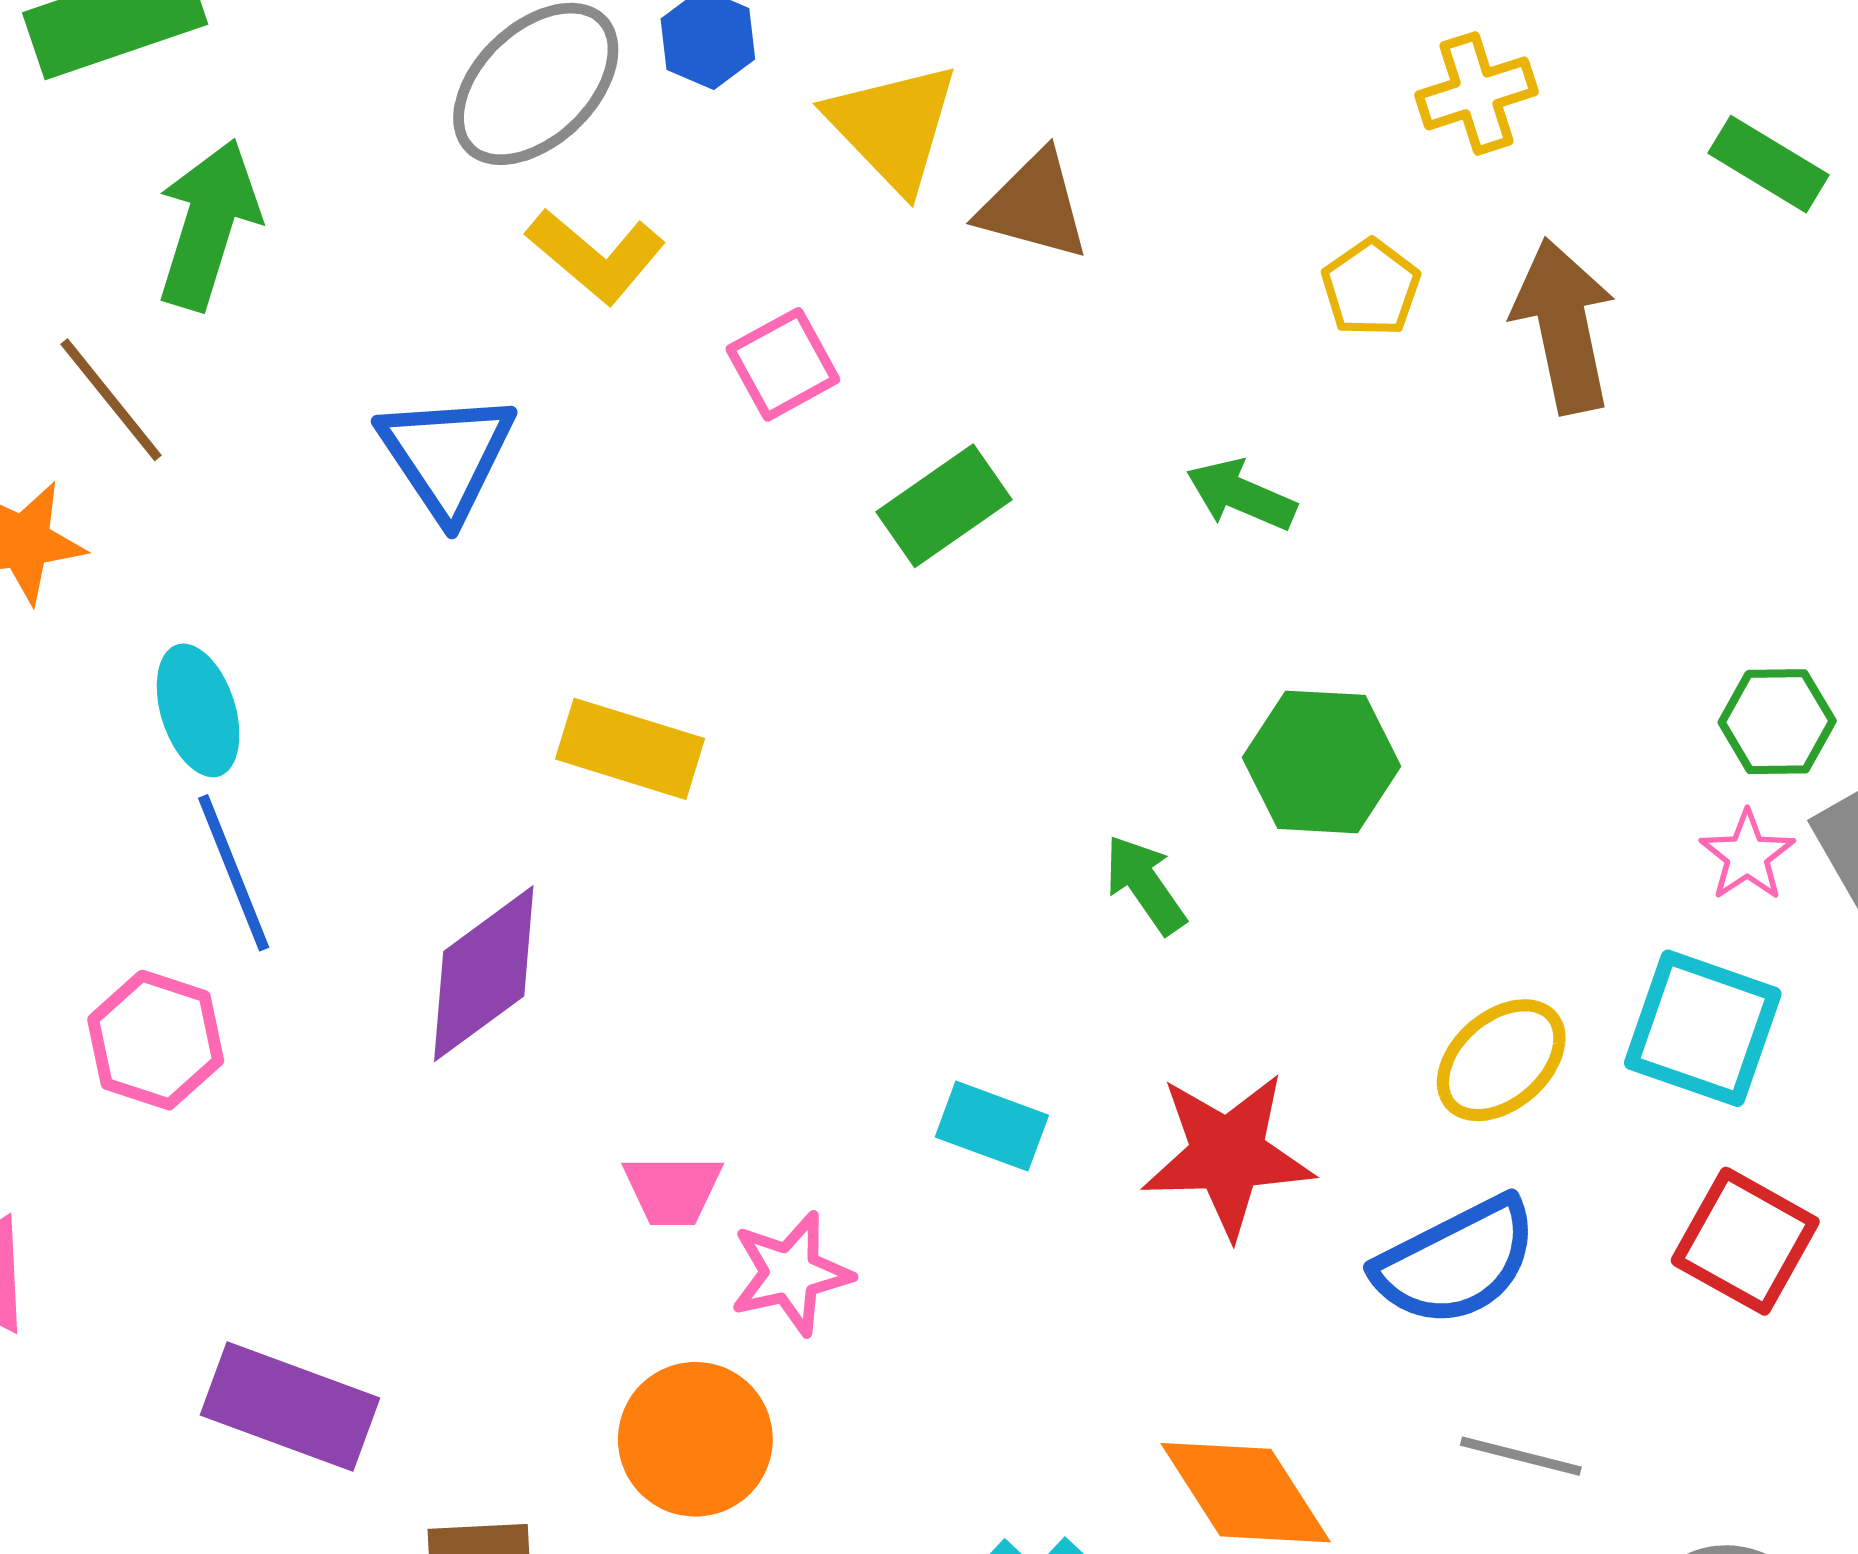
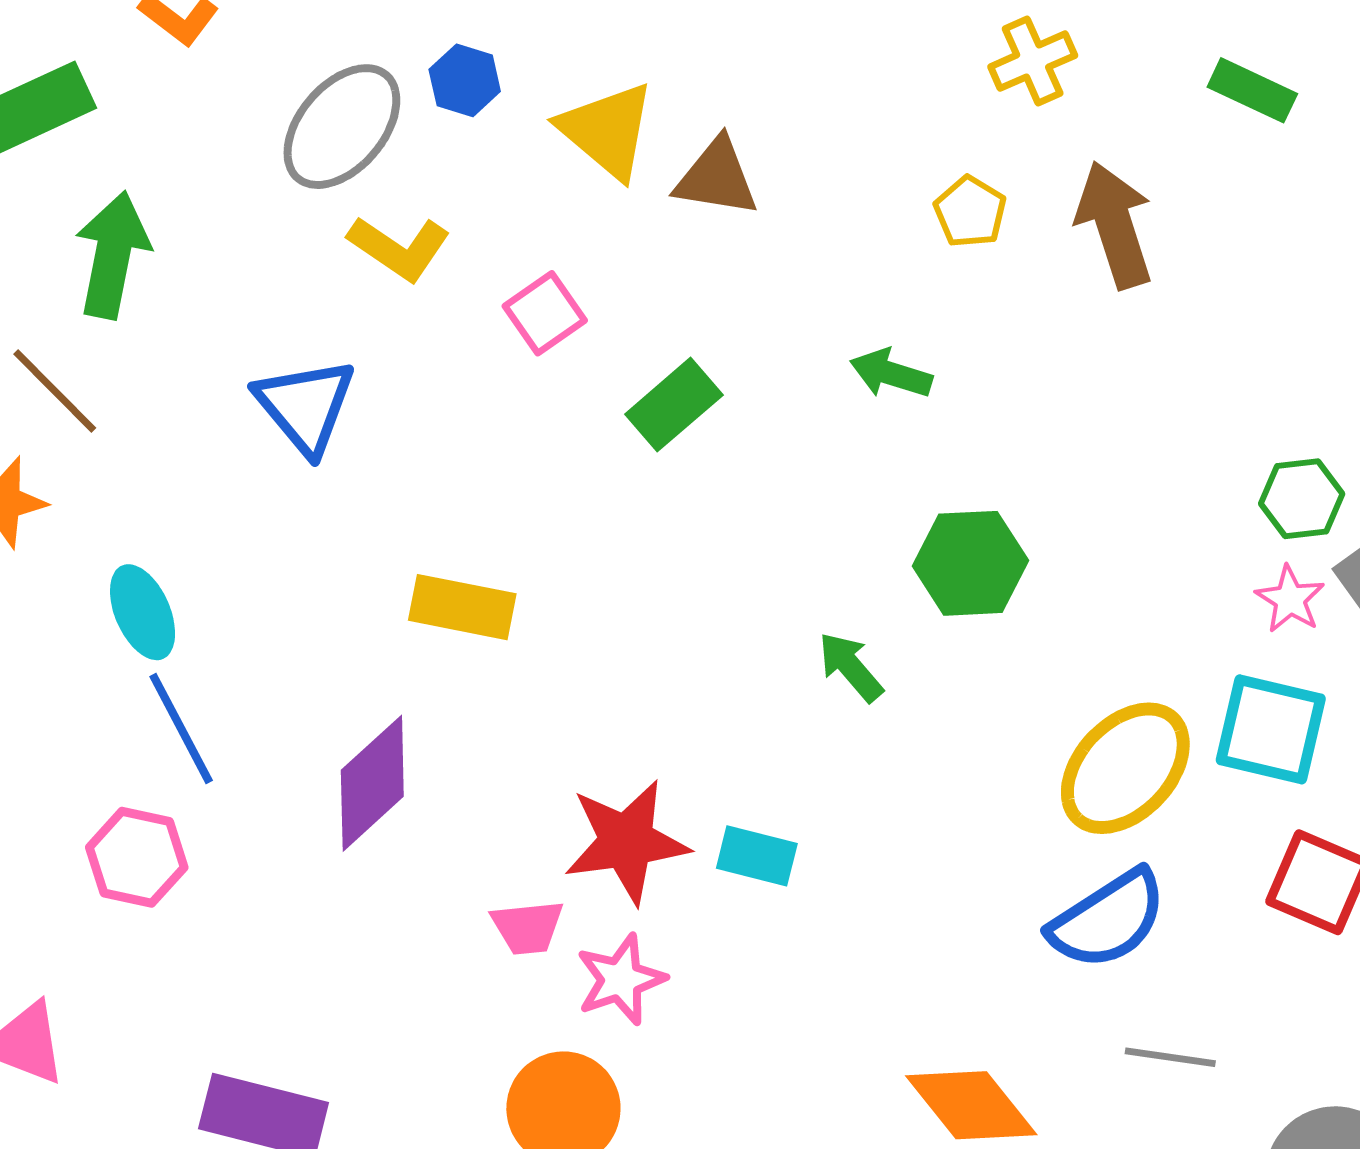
yellow ellipse: (1501, 1060) -> (1125, 768), size x1.4
red star: (1228, 1155) -> (626, 842), moved

